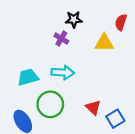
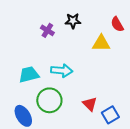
red semicircle: (121, 22) -> (117, 24), turned -49
purple cross: (61, 38) -> (47, 30), moved

